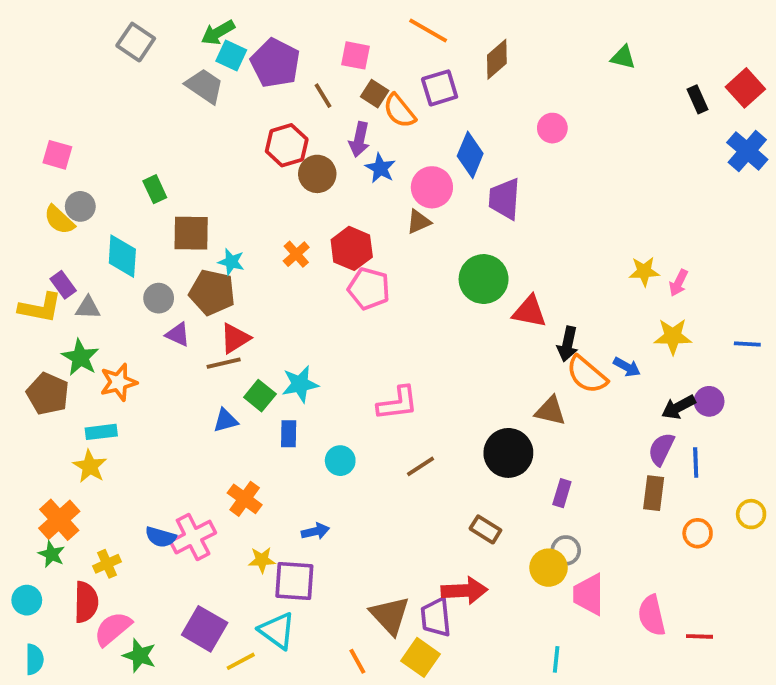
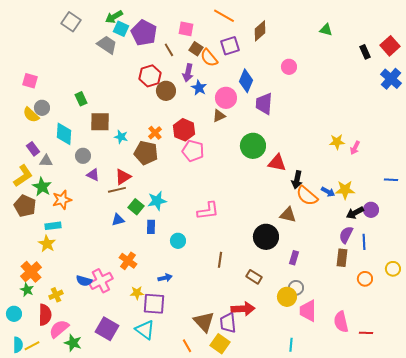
brown pentagon: (212, 292) -> (146, 153), moved
yellow L-shape: (40, 308) -> (23, 176), moved, turned -45
yellow star: (673, 336) -> (345, 190), moved
brown line: (420, 466) -> (220, 260), moved, turned -49
yellow line: (241, 661) -> (32, 346), moved

